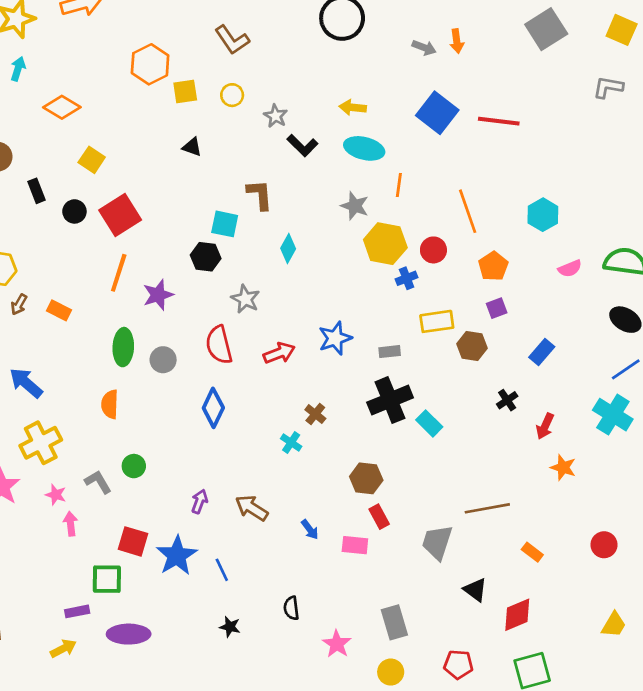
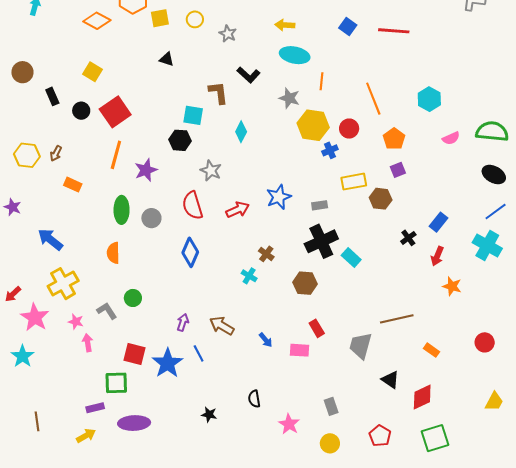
orange diamond: (62, 107) -> (97, 21), moved
blue square: (437, 113) -> (348, 26), size x0.6
black L-shape: (302, 145) -> (248, 75), moved
brown arrow: (19, 304) -> (56, 153), moved
blue rectangle: (542, 352) -> (438, 222), moved
brown hexagon: (366, 478) -> (305, 283), moved
blue line: (222, 570) -> (199, 353), moved
gray rectangle: (394, 622) -> (331, 406), size x0.7
red pentagon: (458, 664) -> (380, 436), turned 30

